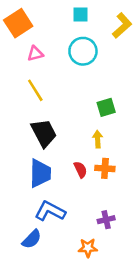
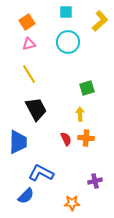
orange square: (18, 23) -> (27, 22), moved, size x0.7
blue trapezoid: (40, 173) -> (18, 142), moved
purple cross: (106, 220) -> (95, 181), moved

